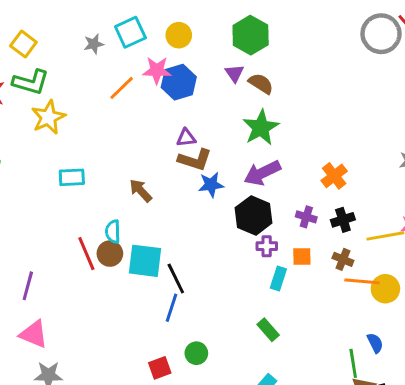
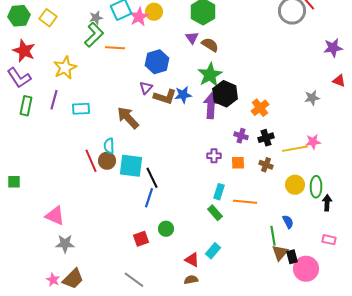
pink star: (157, 70) -> (139, 17), moved, turned -30
green L-shape: (31, 82) -> (94, 35), moved, turned -60
blue hexagon: (179, 82) -> (157, 62), moved
orange line: (122, 88) -> (115, 48), turned 48
purple triangle: (186, 138) -> (146, 88), moved, turned -40
purple arrow: (262, 173) -> (211, 106), turned 120
blue star: (211, 185) -> (183, 95), moved
brown arrow: (141, 191) -> (128, 118), size x1.4
black hexagon: (254, 215) -> (225, 94), moved
cyan rectangle: (278, 278) -> (219, 192), moved
orange line: (362, 281) -> (245, 202), moved
purple line: (28, 286) -> (54, 100), moved

